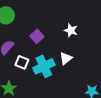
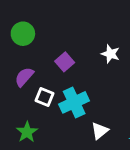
white triangle: (66, 58) -> (100, 131), moved

